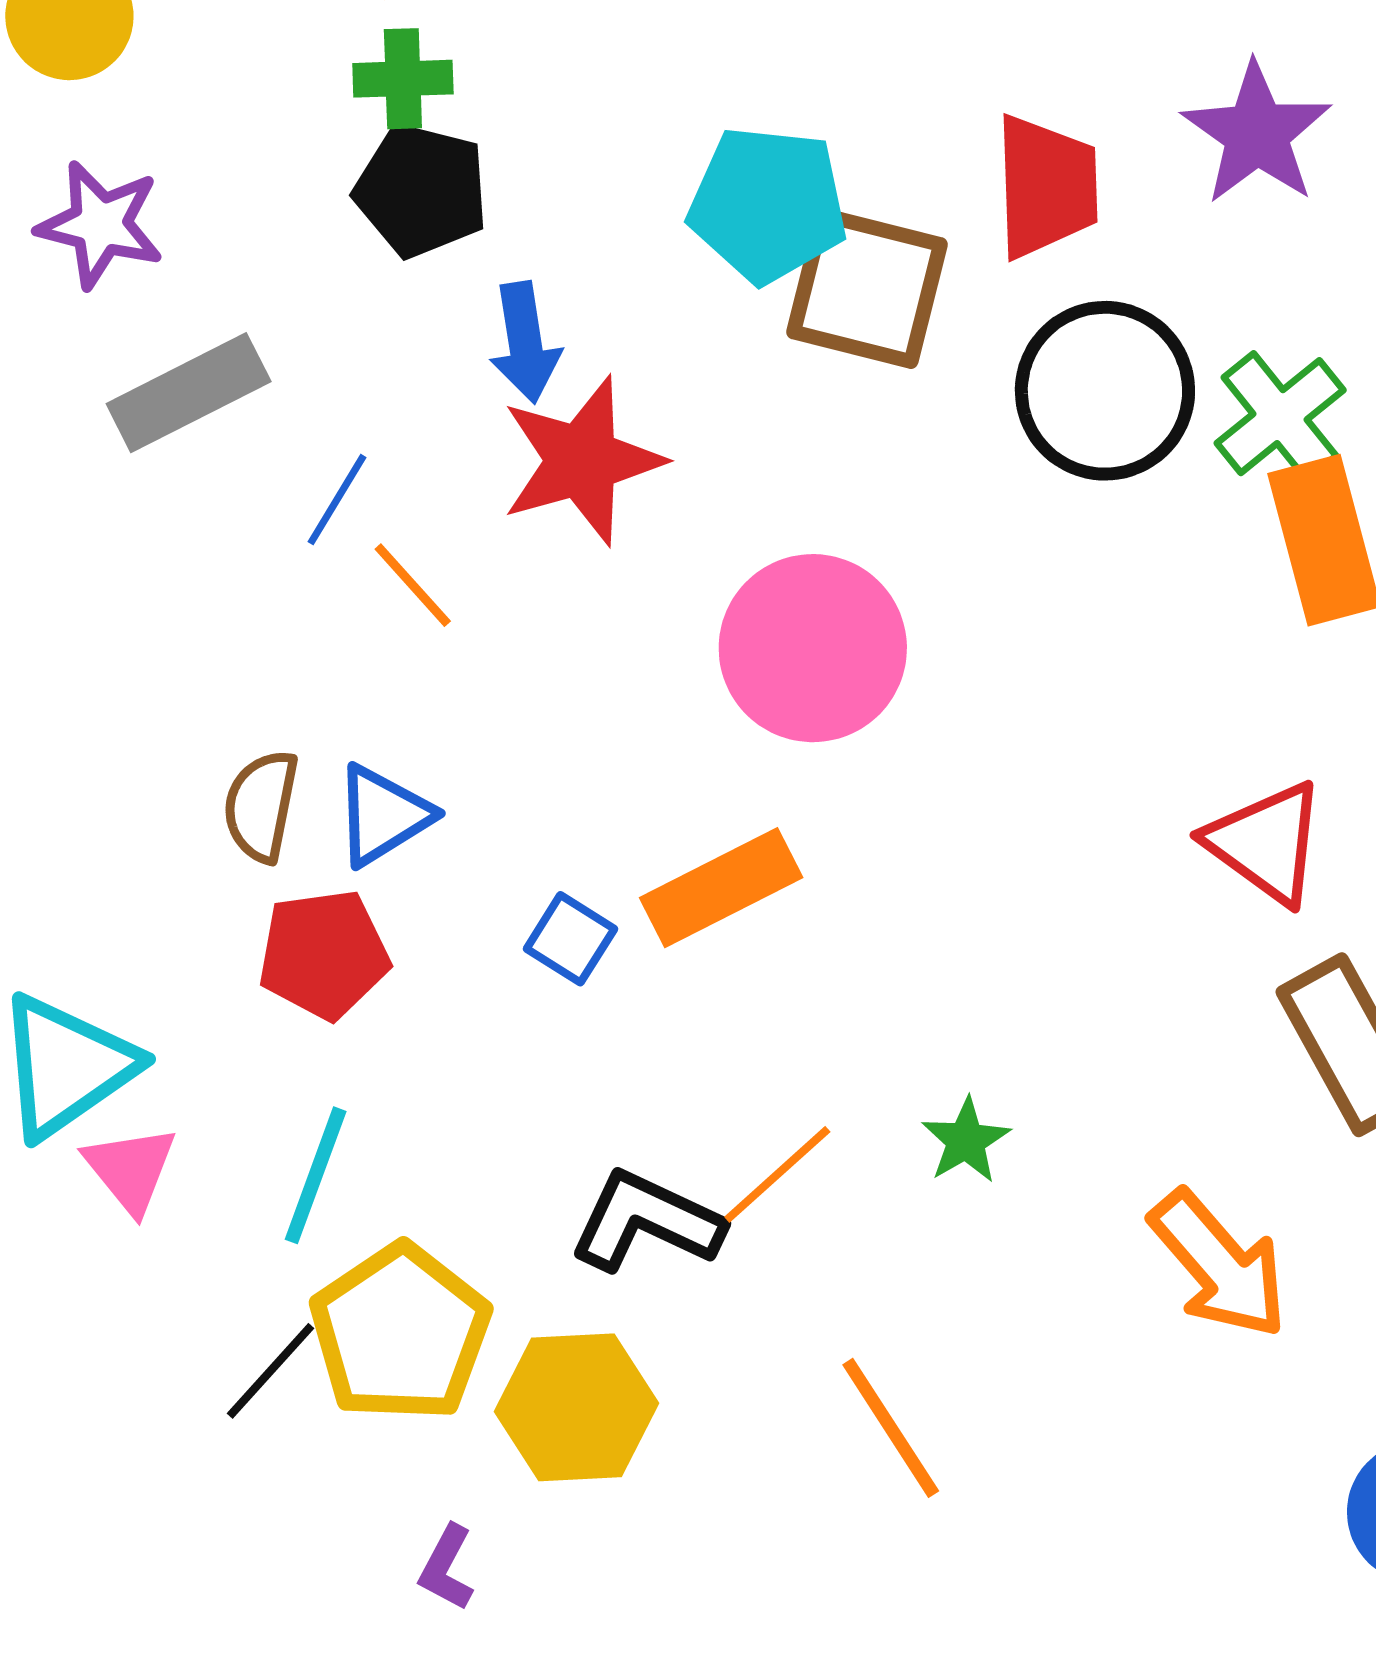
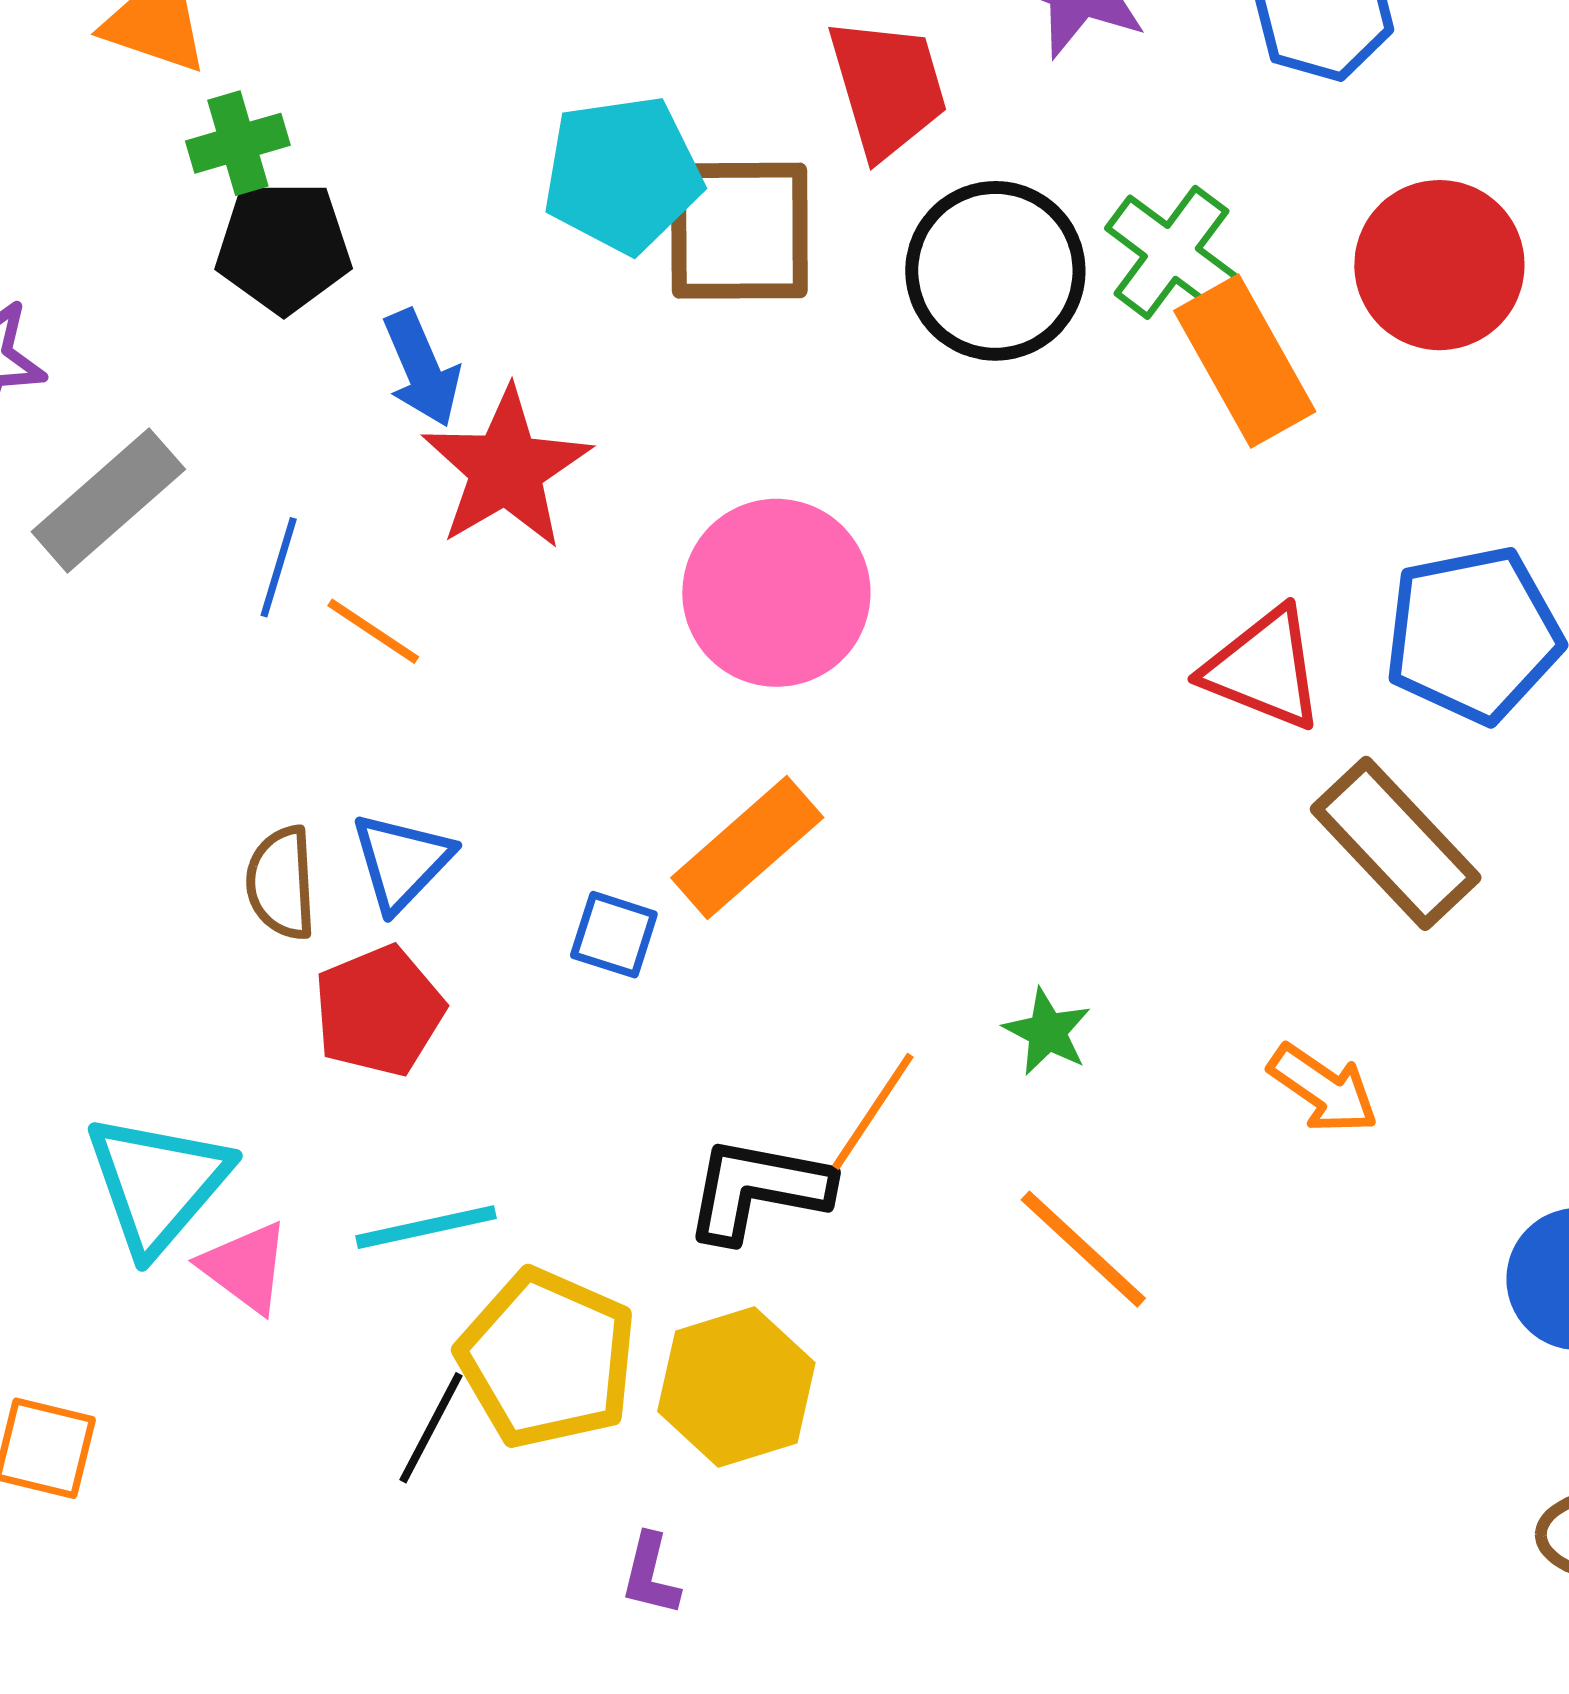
cyan line: (316, 1175) -> (426, 1227), turned 72
orange arrow: (1219, 1264) -> (1323, 1089), size x0.7
orange line: (891, 1428) -> (1083, 1249), moved

